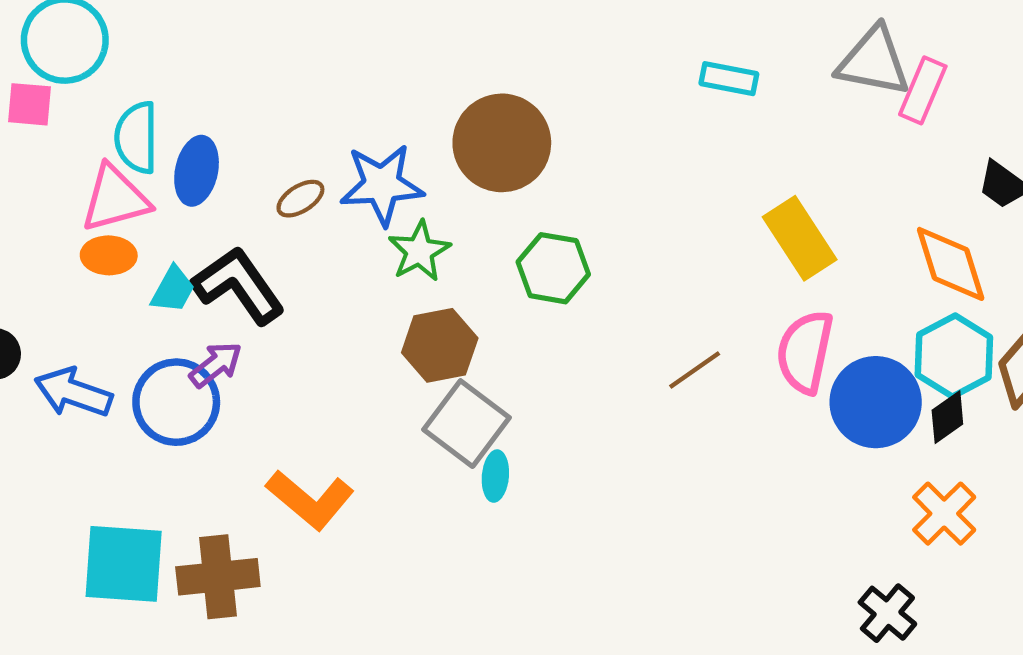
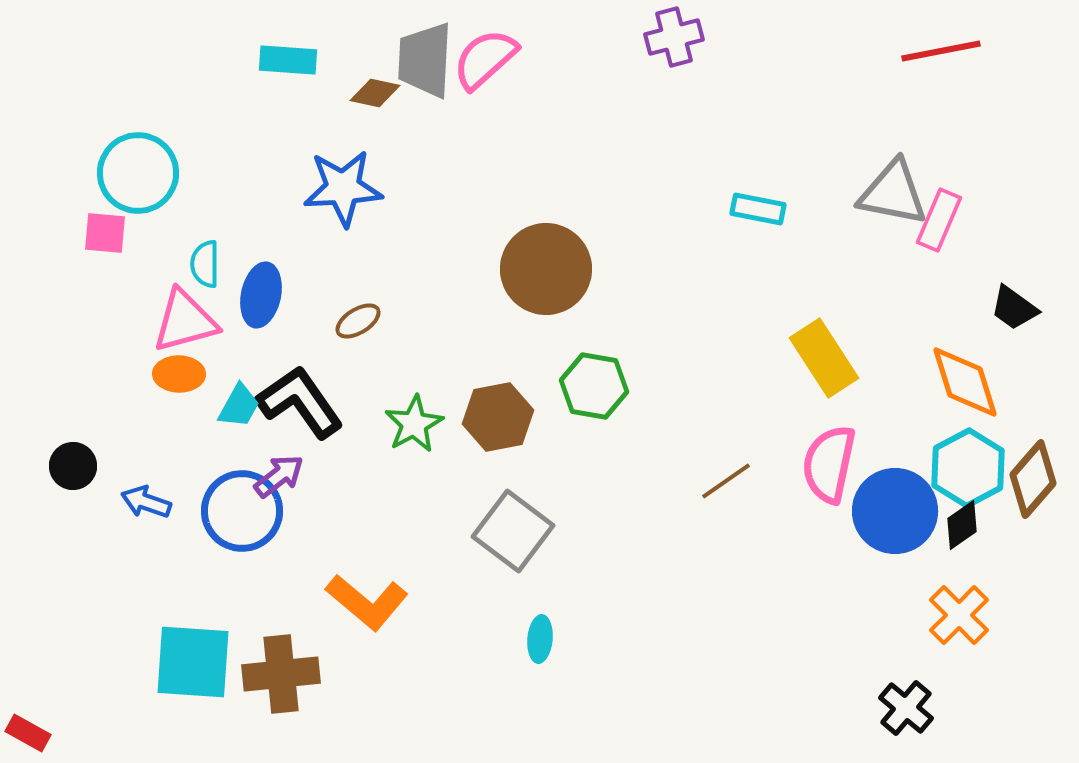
cyan semicircle: (137, 138) -> (205, 264), size x0.7
blue star: (382, 185) -> (343, 188), moved
green star: (419, 251) -> (414, 424), moved
brown hexagon: (440, 345) -> (498, 417), moved
blue arrow: (73, 392) -> (146, 502), size x0.7
cyan ellipse: (495, 476) -> (540, 639), moved

